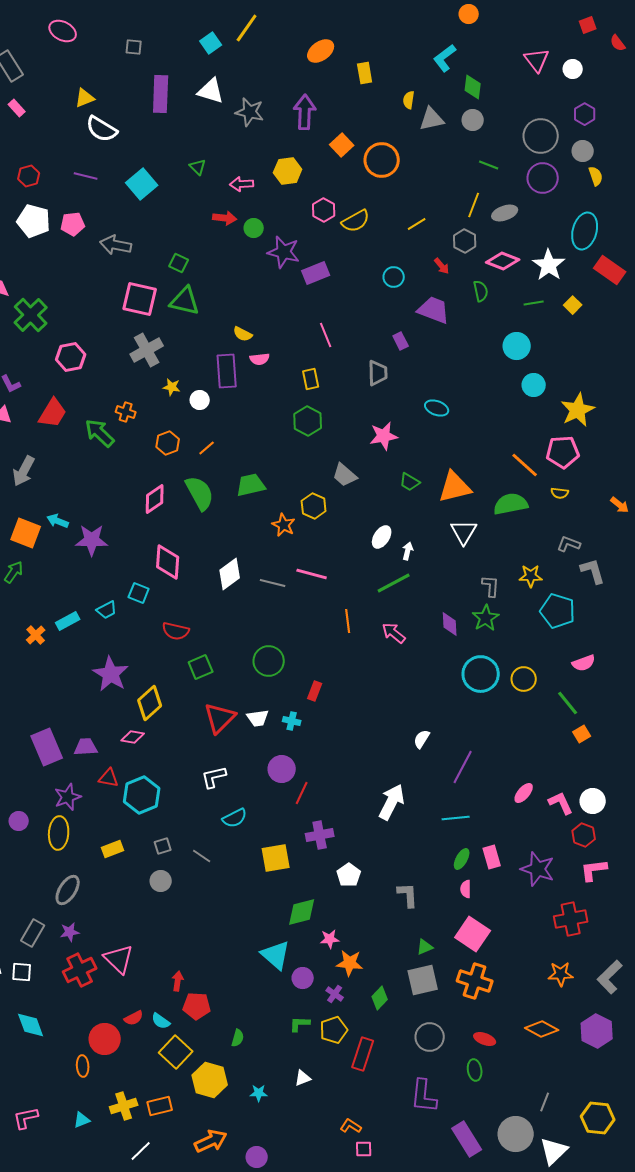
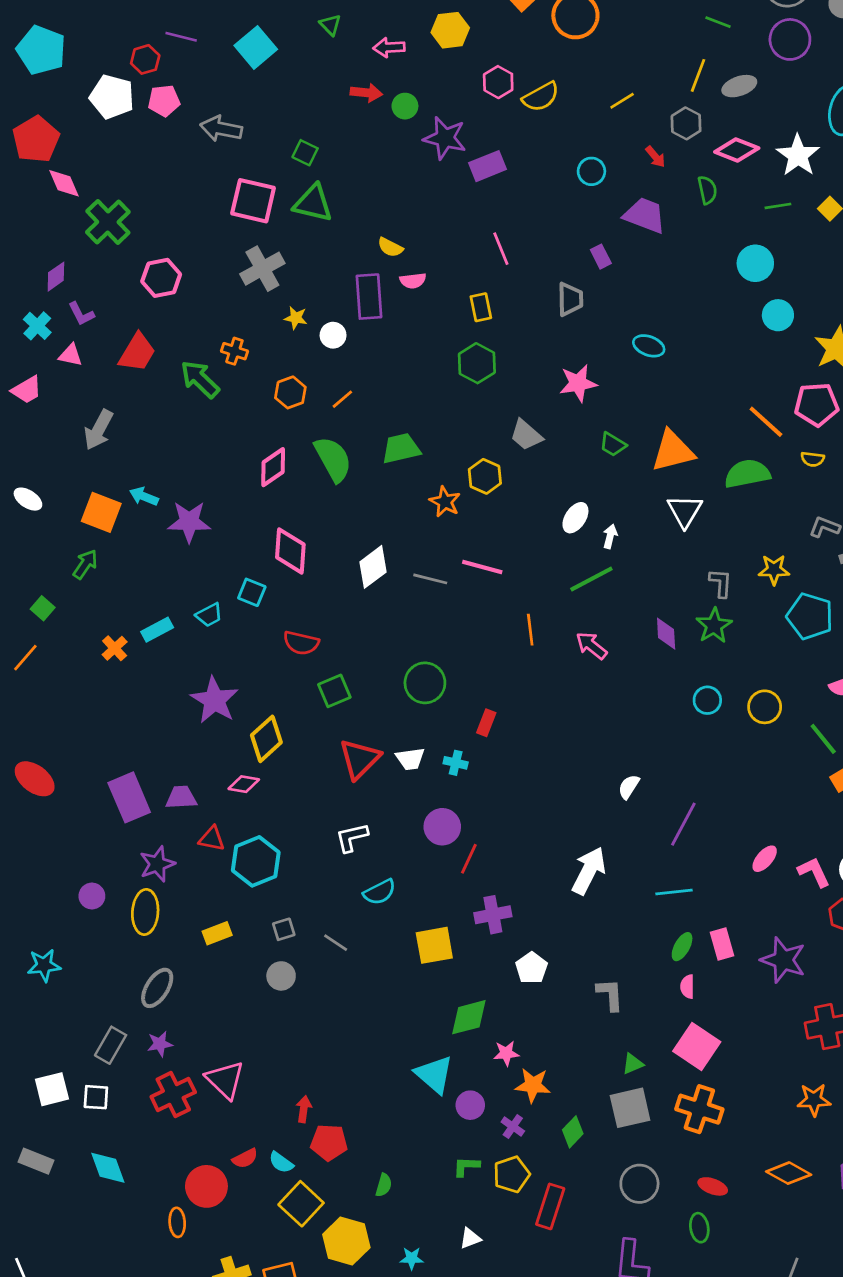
red hexagon: (29, 176) -> (145, 59), moved
cyan circle: (481, 674) -> (707, 700), size x0.6

